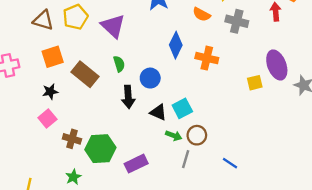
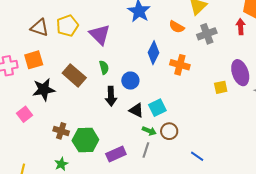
gray cross: (237, 21) -> (207, 34), turned -36
orange square: (53, 57) -> (34, 60), moved
black star: (50, 92) -> (44, 90), size x1.6
pink square: (47, 118) -> (25, 114), moved
gray line: (186, 159) -> (146, 150), moved

